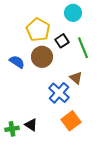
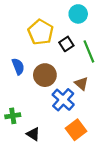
brown circle: (42, 57) -> (45, 75), moved
blue semicircle: (17, 62) -> (18, 66), turned 35
green cross: (12, 129) -> (13, 116), moved

